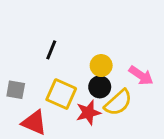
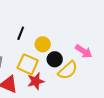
yellow circle: (101, 66) -> (43, 44), moved
red star: (88, 113) -> (36, 81), moved

